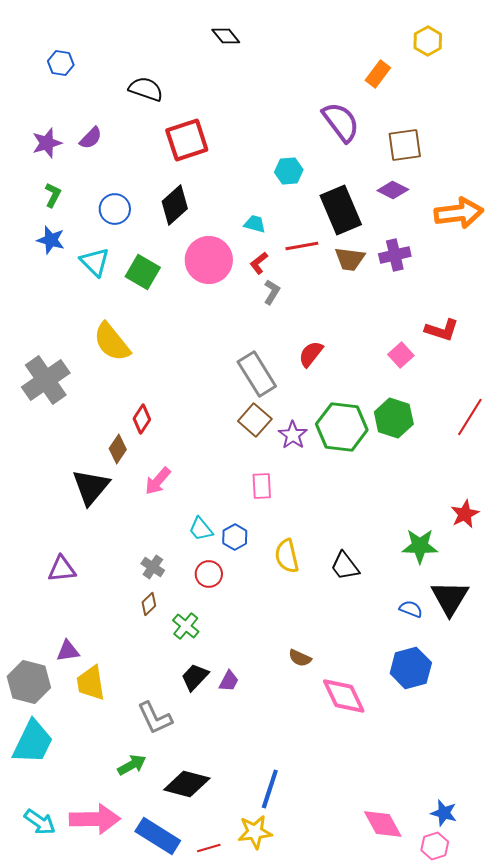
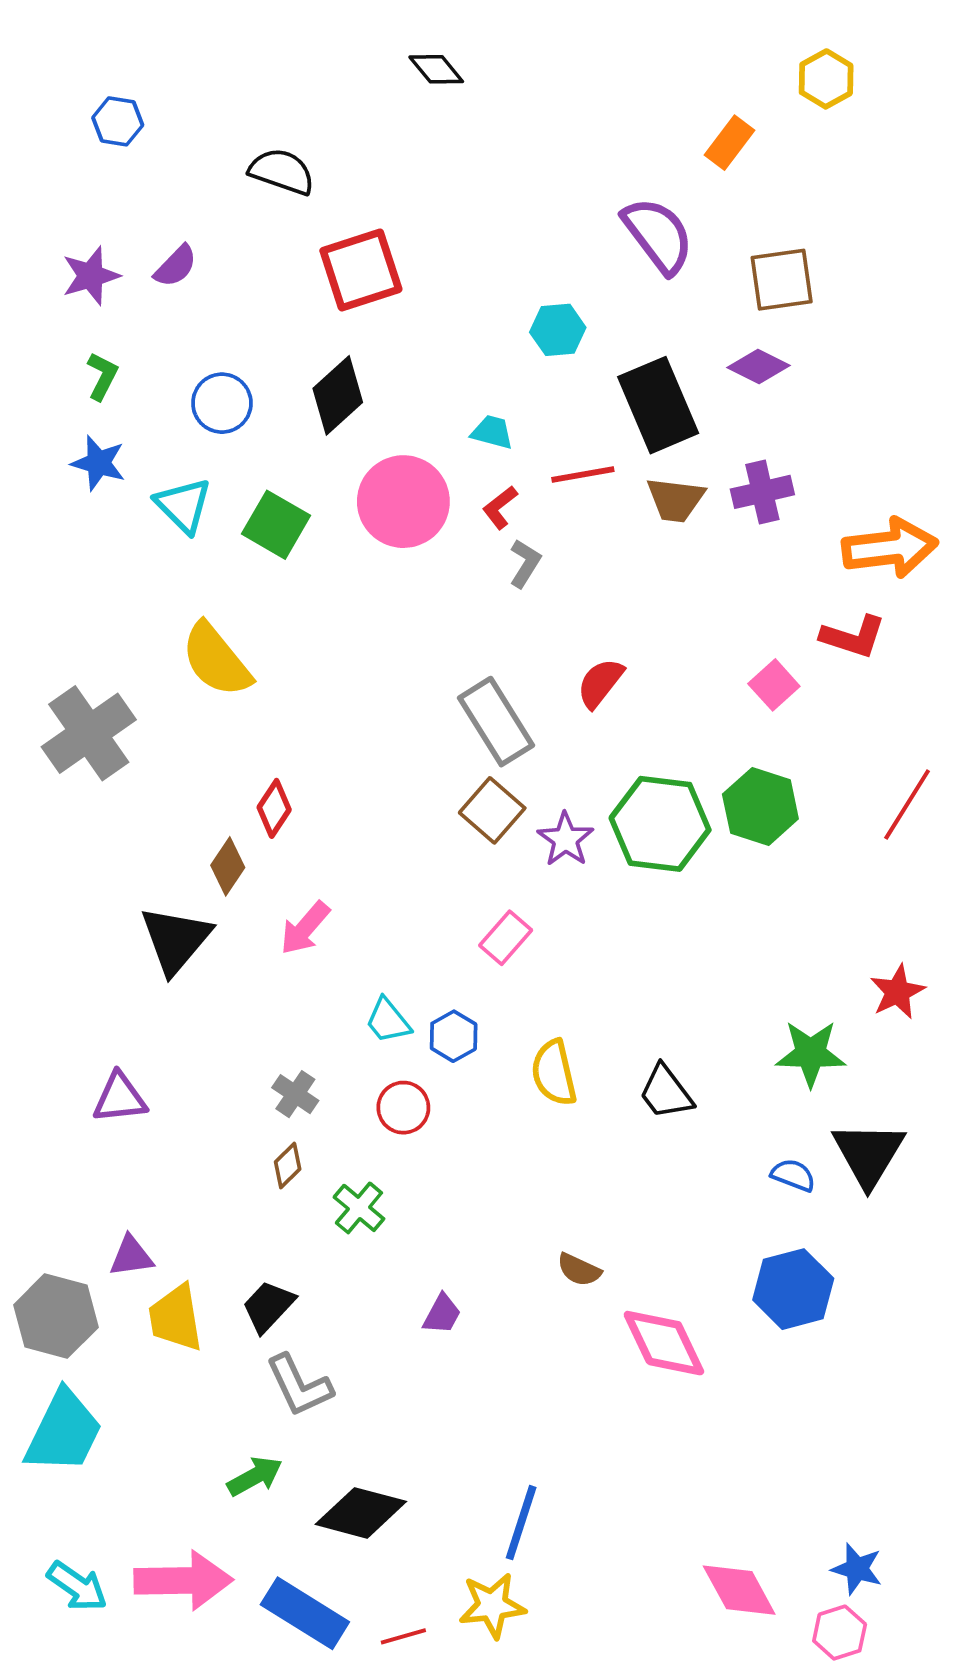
orange arrow: (459, 213) -> (890, 548), moved
pink rectangle: (262, 486) -> (506, 938), turned 44
black trapezoid: (195, 677) -> (268, 1306), moved

